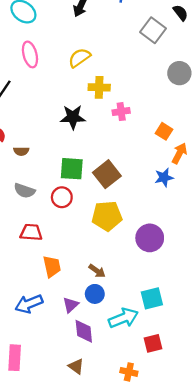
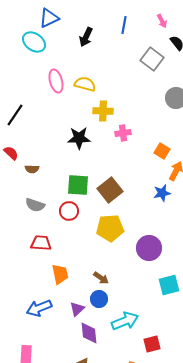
pink ellipse: (30, 54) -> (56, 81), moved
yellow semicircle: (79, 58) -> (85, 84), turned 50
cyan square: (152, 298) -> (169, 285), moved

